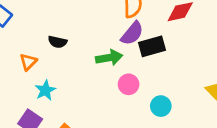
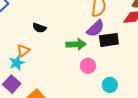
orange triangle: (28, 62) -> (23, 51), moved
cyan star: (45, 90) -> (17, 63), moved

